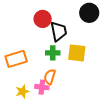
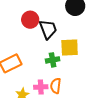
green cross: (53, 53) -> (53, 60), moved
orange semicircle: (50, 77) -> (56, 86), moved

